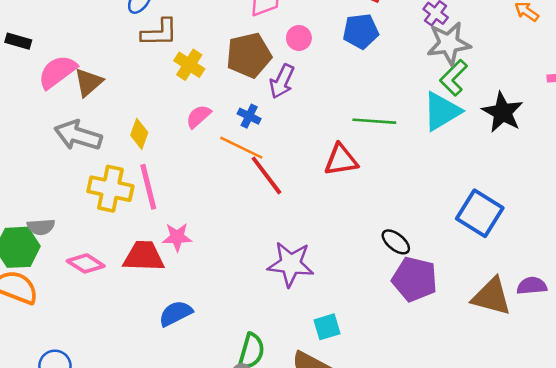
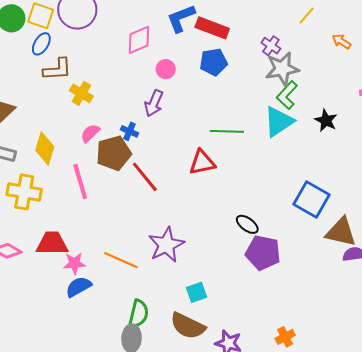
brown pentagon: (249, 55) -> (114, 153), moved
black star: (503, 112) -> (326, 120), size x0.7
yellow diamond: (139, 134) -> (45, 149), size x1.4
orange line: (241, 148) -> (121, 260), moved
pink line: (148, 187) -> (80, 182), moved
pink star: (177, 237) -> (74, 263), moved
purple star: (291, 264) -> (166, 245), turned -30
brown triangle: (492, 296) -> (341, 232), moved

